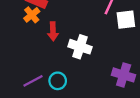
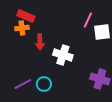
orange cross: (32, 15) -> (22, 28), turned 32

